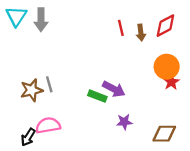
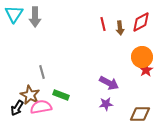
purple arrow: (114, 89) -> (109, 83), moved
brown star: (32, 90) -> (30, 95), moved, turned -30
green rectangle: (97, 96) -> (61, 95), moved
black arrow: (28, 137) -> (17, 108), moved

